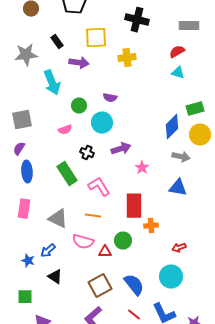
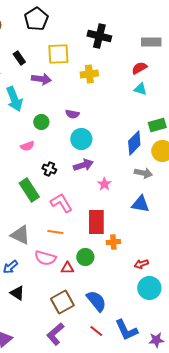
cyan circle: (102, 123) -> (81, 139), moved
cyan circle: (171, 277) -> (149, 288), moved

